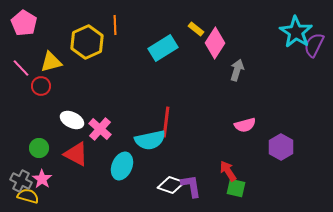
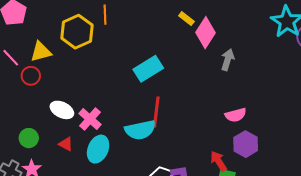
cyan rectangle: (163, 48) -> (148, 69), moved
purple hexagon: (281, 147) -> (246, 144), moved
red triangle: (76, 154) -> (66, 144), size x0.6
cyan ellipse: (122, 166) -> (98, 149), moved

